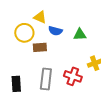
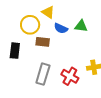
green triangle: (80, 35) -> (81, 26), moved
black rectangle: (16, 84) -> (15, 51), moved

